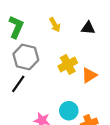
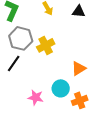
yellow cross: (68, 64) -> (46, 45), moved
orange triangle: (89, 75) -> (79, 68), moved

